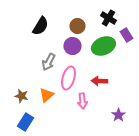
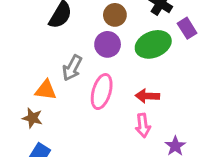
orange triangle: (46, 95) -> (46, 90), moved, turned 49
pink arrow: (82, 101) -> (143, 125), moved

